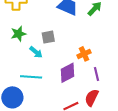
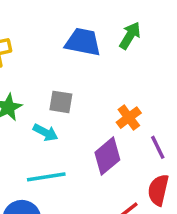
gray square: (48, 37) -> (61, 102), turned 32

